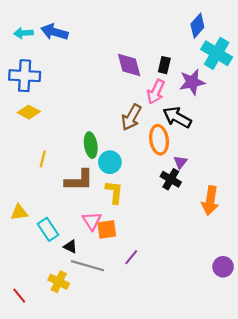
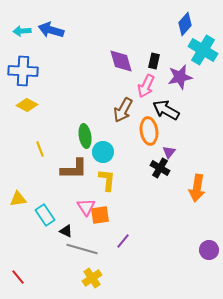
yellow line: (43, 159) -> (40, 149), turned -35
yellow cross: (59, 282) -> (92, 278), moved, turned 30

